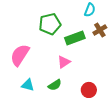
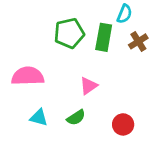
green rectangle: (75, 38) -> (104, 37), moved, turned -60
pink semicircle: (20, 55) -> (28, 76), turned 55

